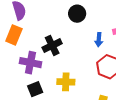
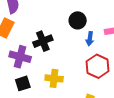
black circle: (77, 14) -> (78, 20), moved

